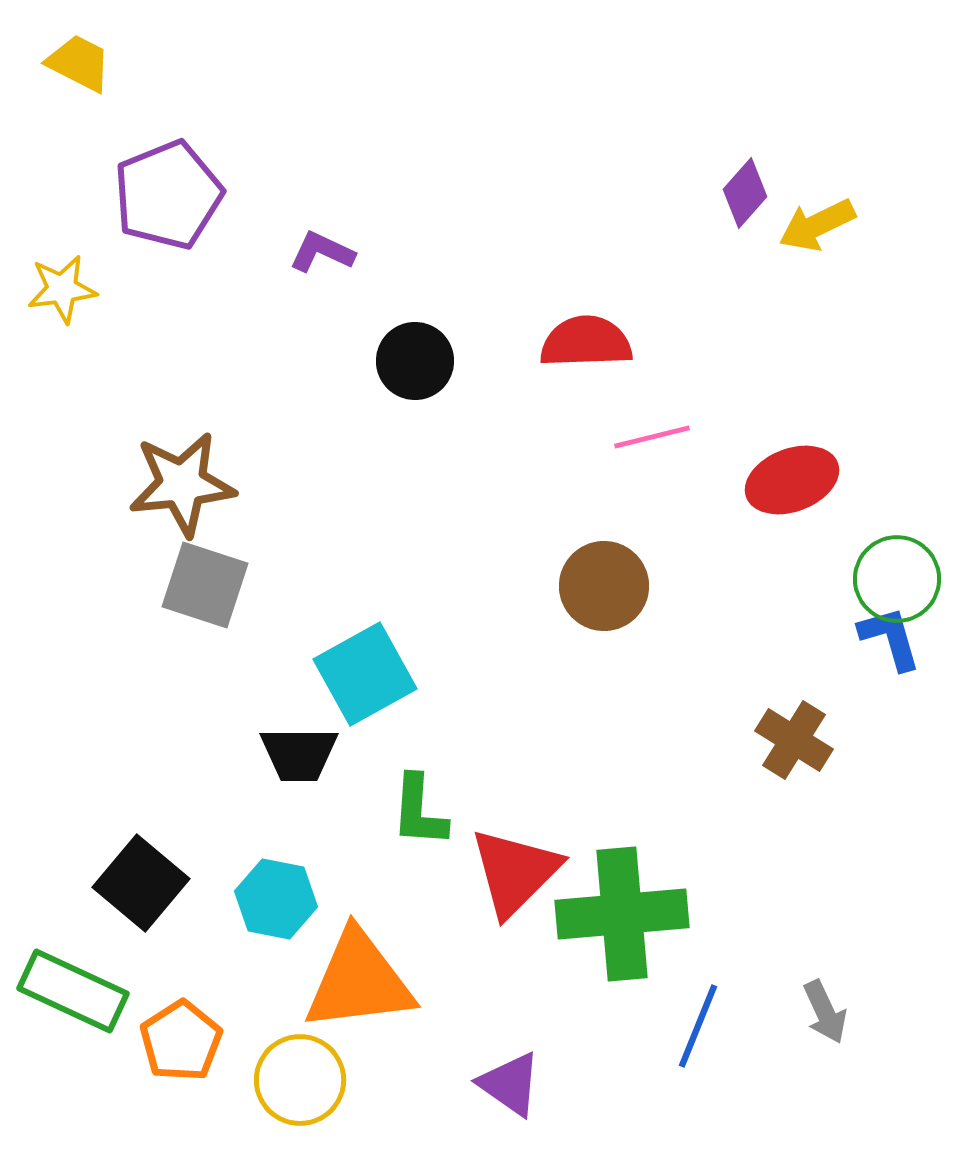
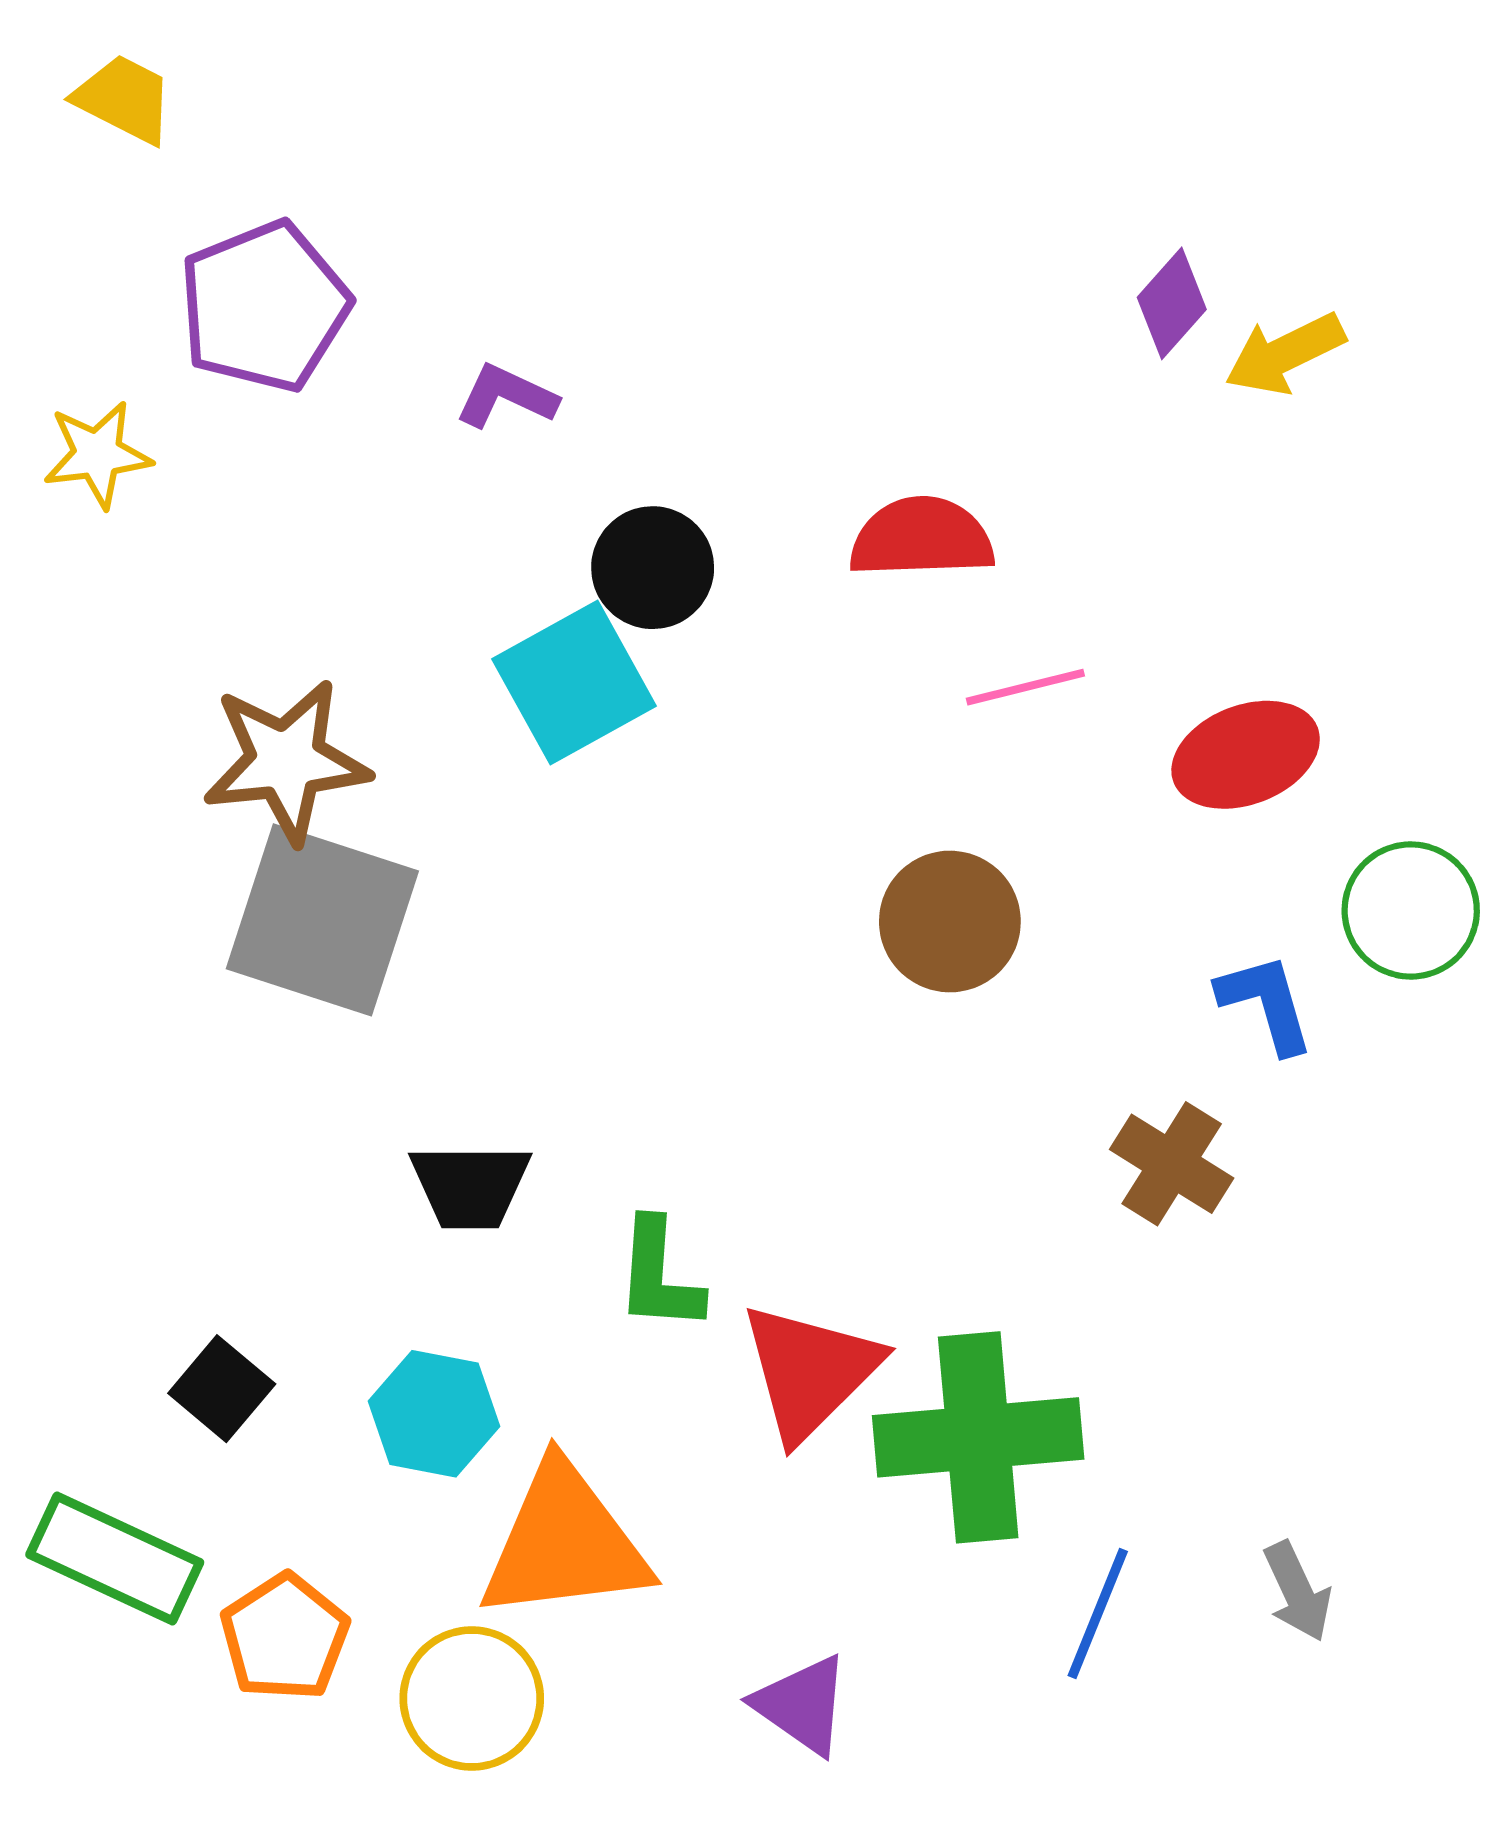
gray square: (205, 585) -> (322, 920), size x1.4
blue L-shape: (890, 638) -> (1266, 1003), moved
cyan square: (365, 674) -> (574, 682), moved
brown cross: (794, 740) -> (1172, 1164), moved
black square: (141, 883) -> (222, 1389), size x0.7

